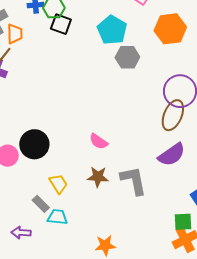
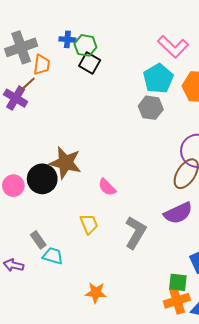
cyan pentagon: (112, 30) -> (158, 79), moved
brown star: (98, 177) -> (65, 163), moved, size x1.5
gray L-shape: (134, 180) -> (135, 232), turned 32
yellow trapezoid: (58, 184) -> (89, 224), moved

